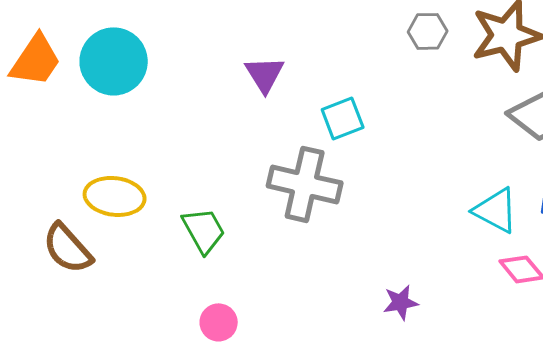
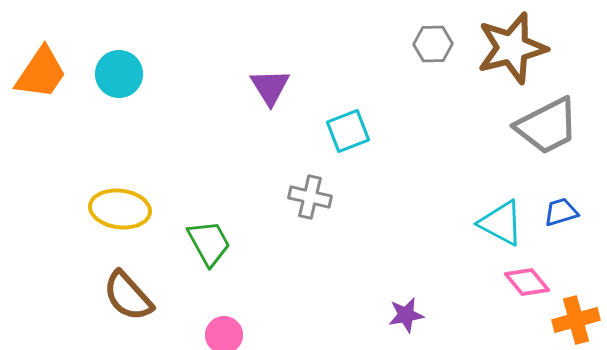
cyan circle: (114, 61) -> (119, 74), size x0.7
gray cross: (305, 184) -> (310, 197), size x0.6
brown semicircle: (68, 248) -> (128, 296), moved

